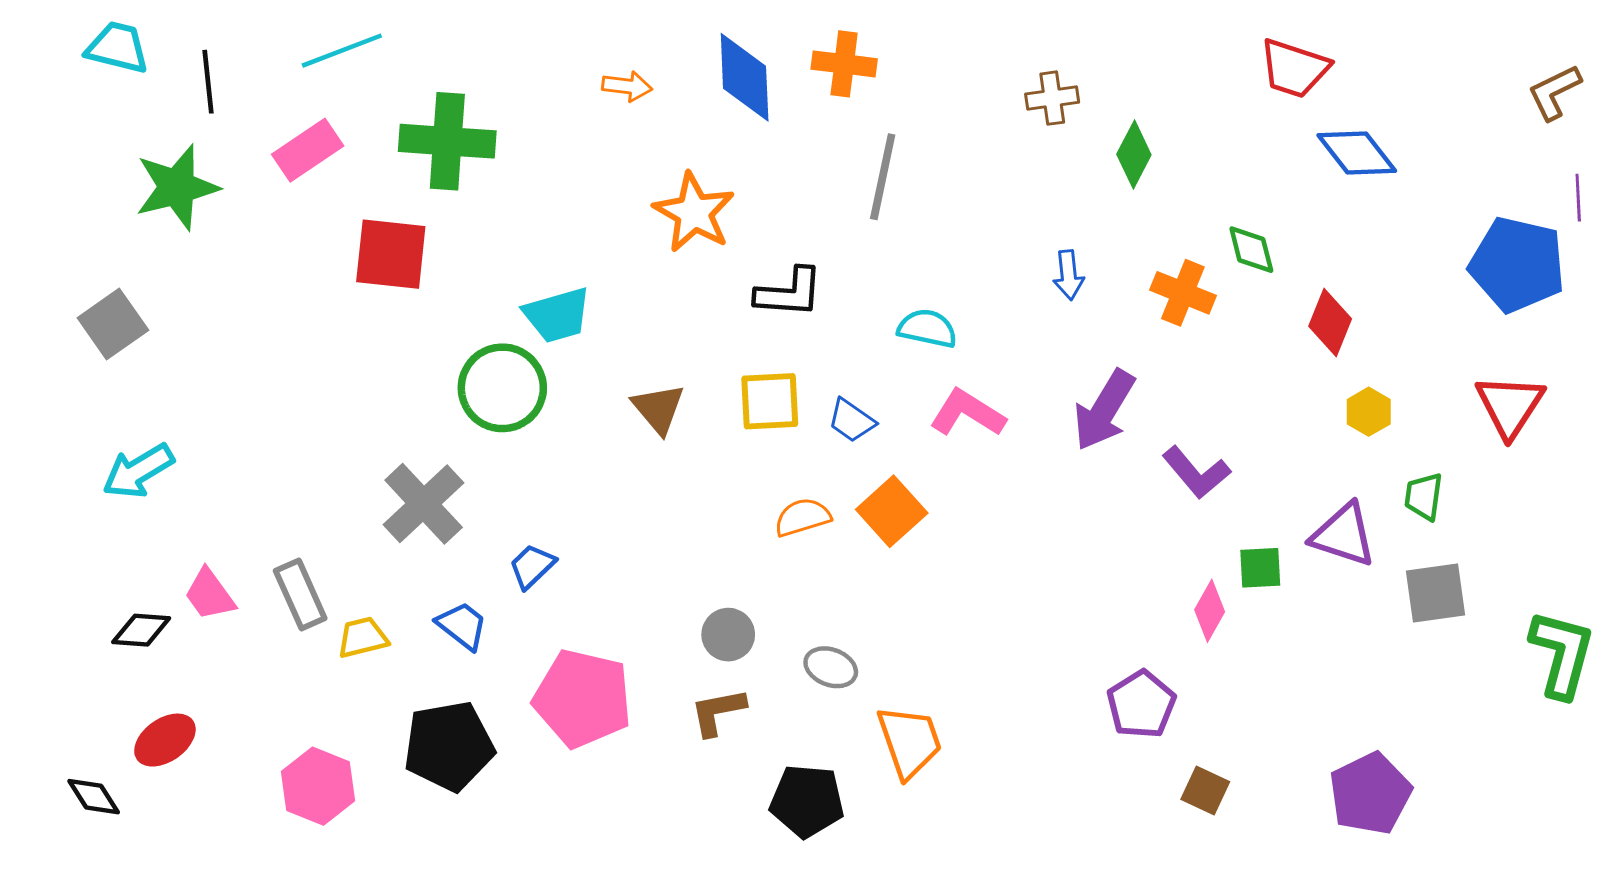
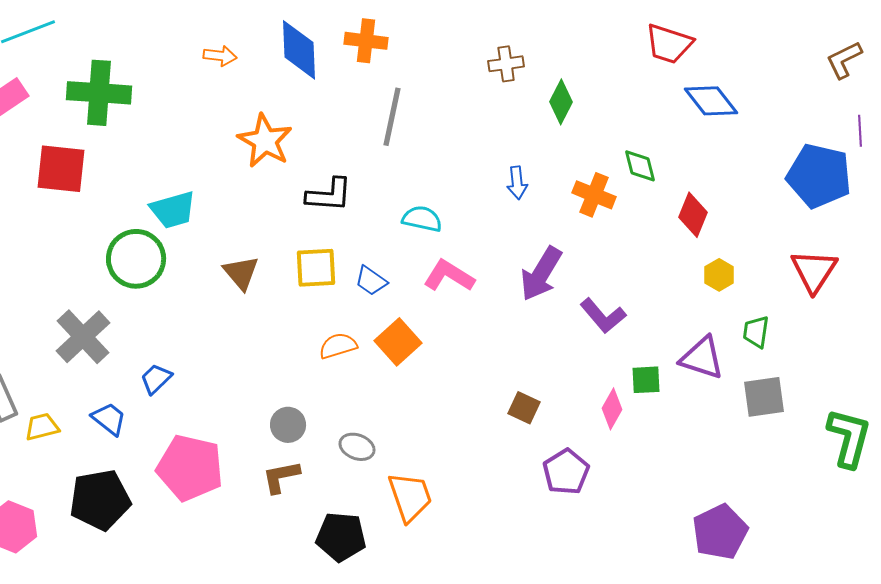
brown square: (1205, 791) -> (524, 408), moved

